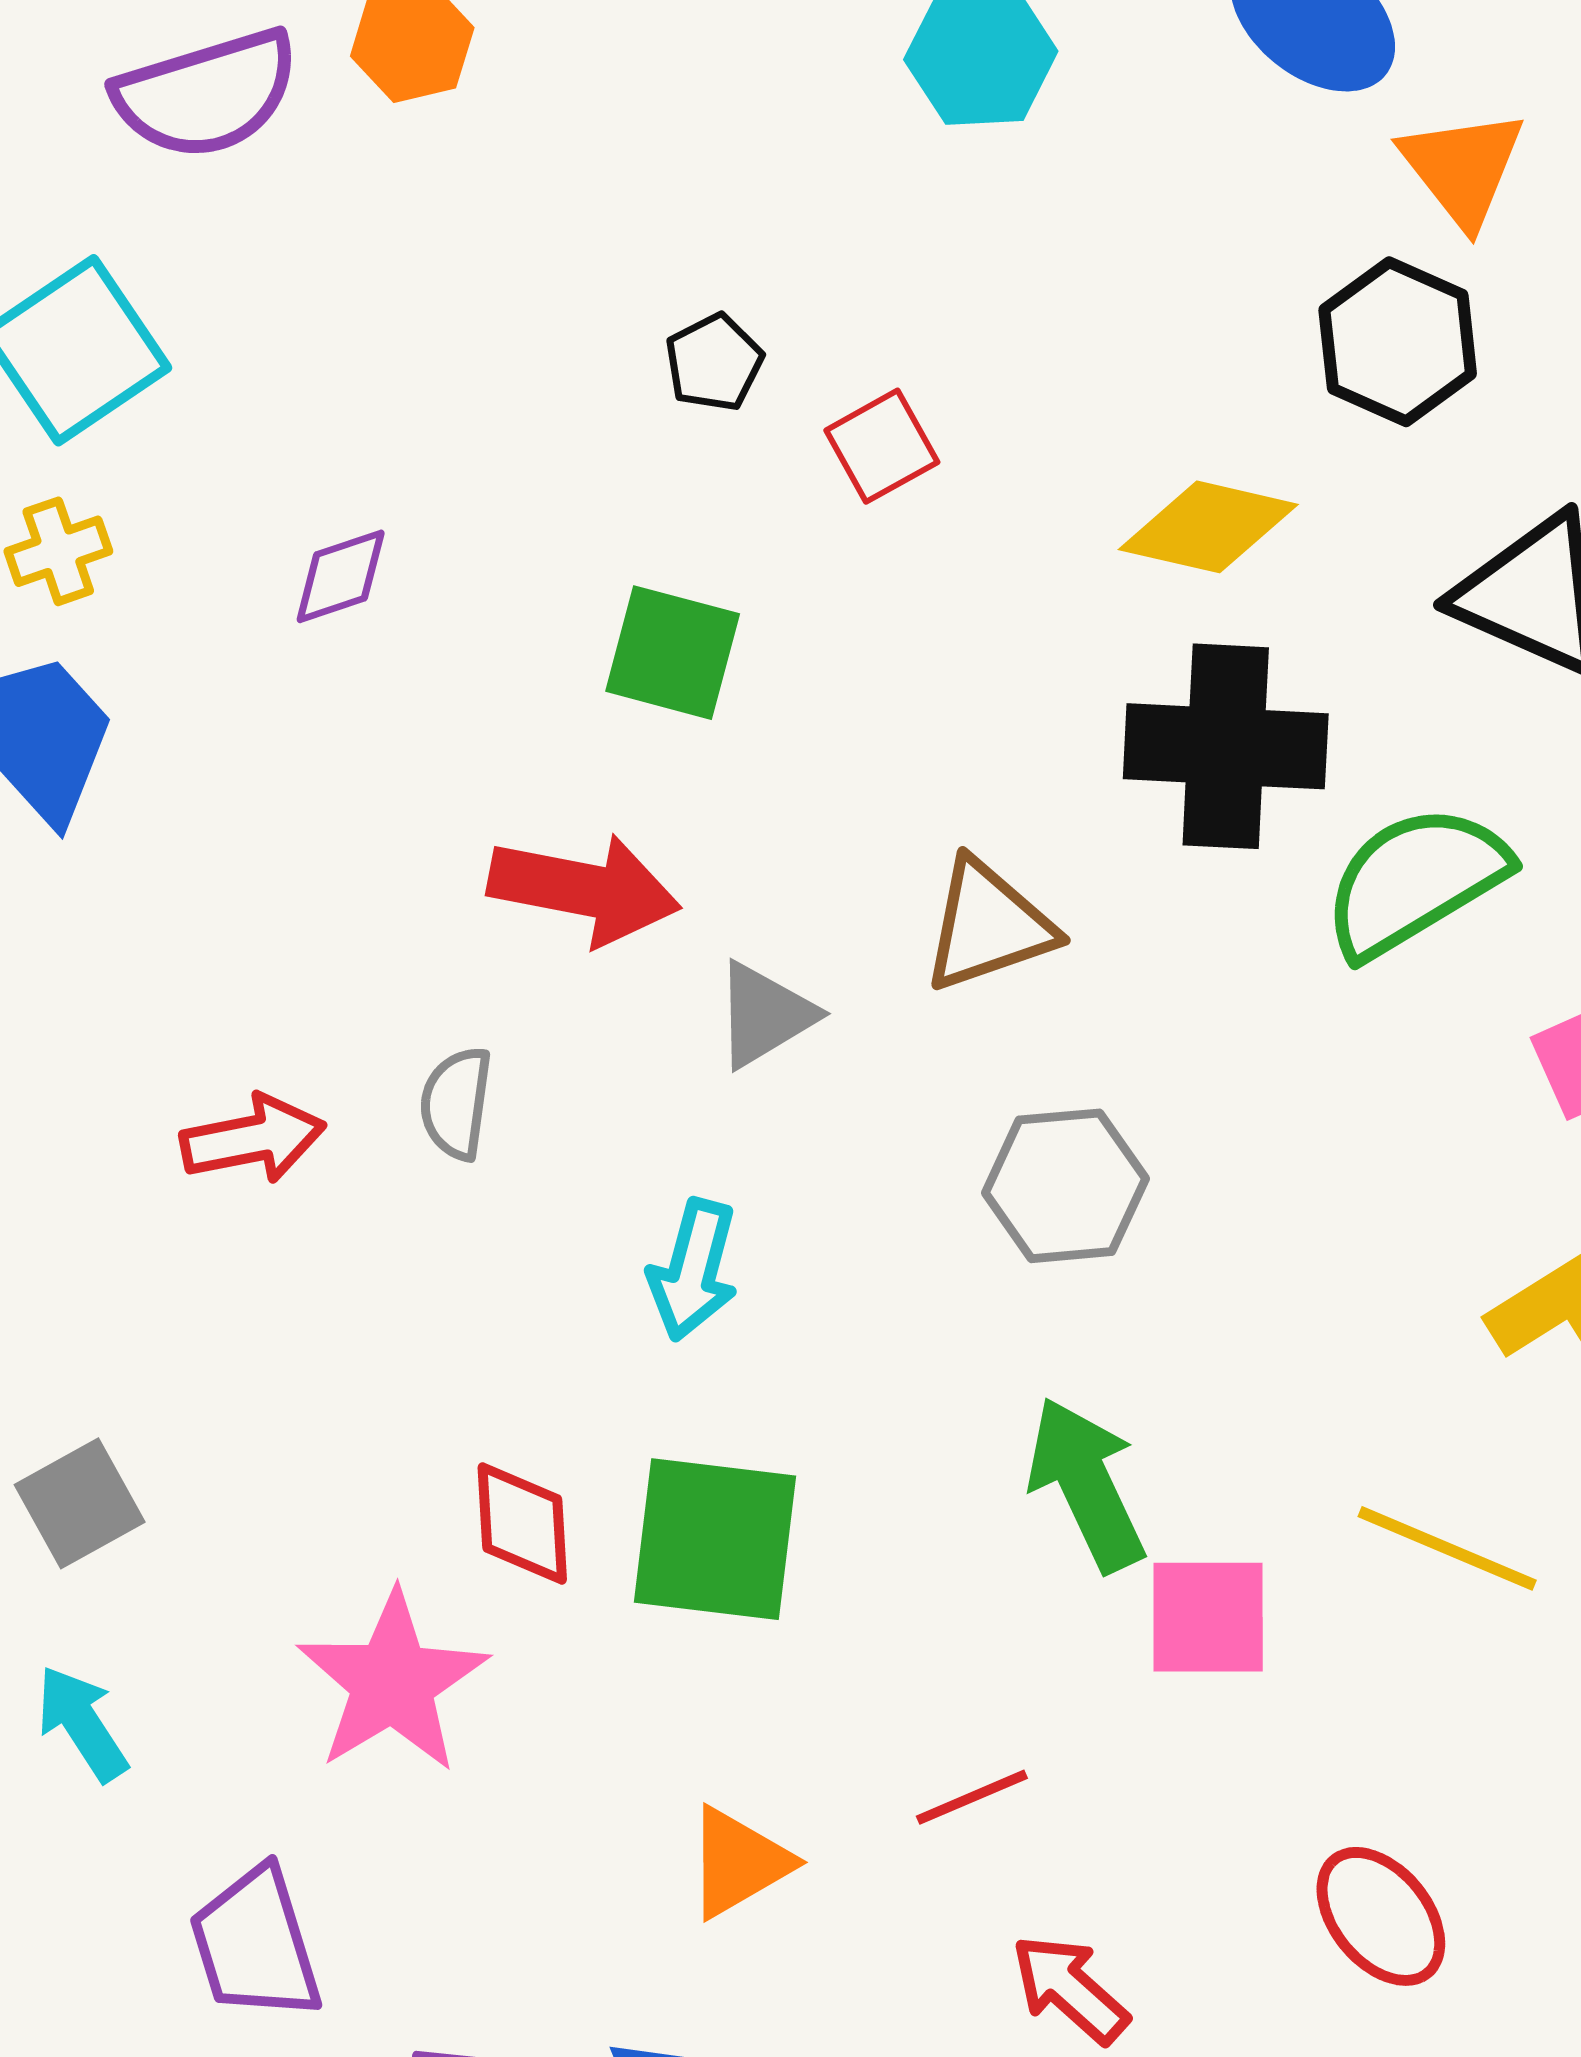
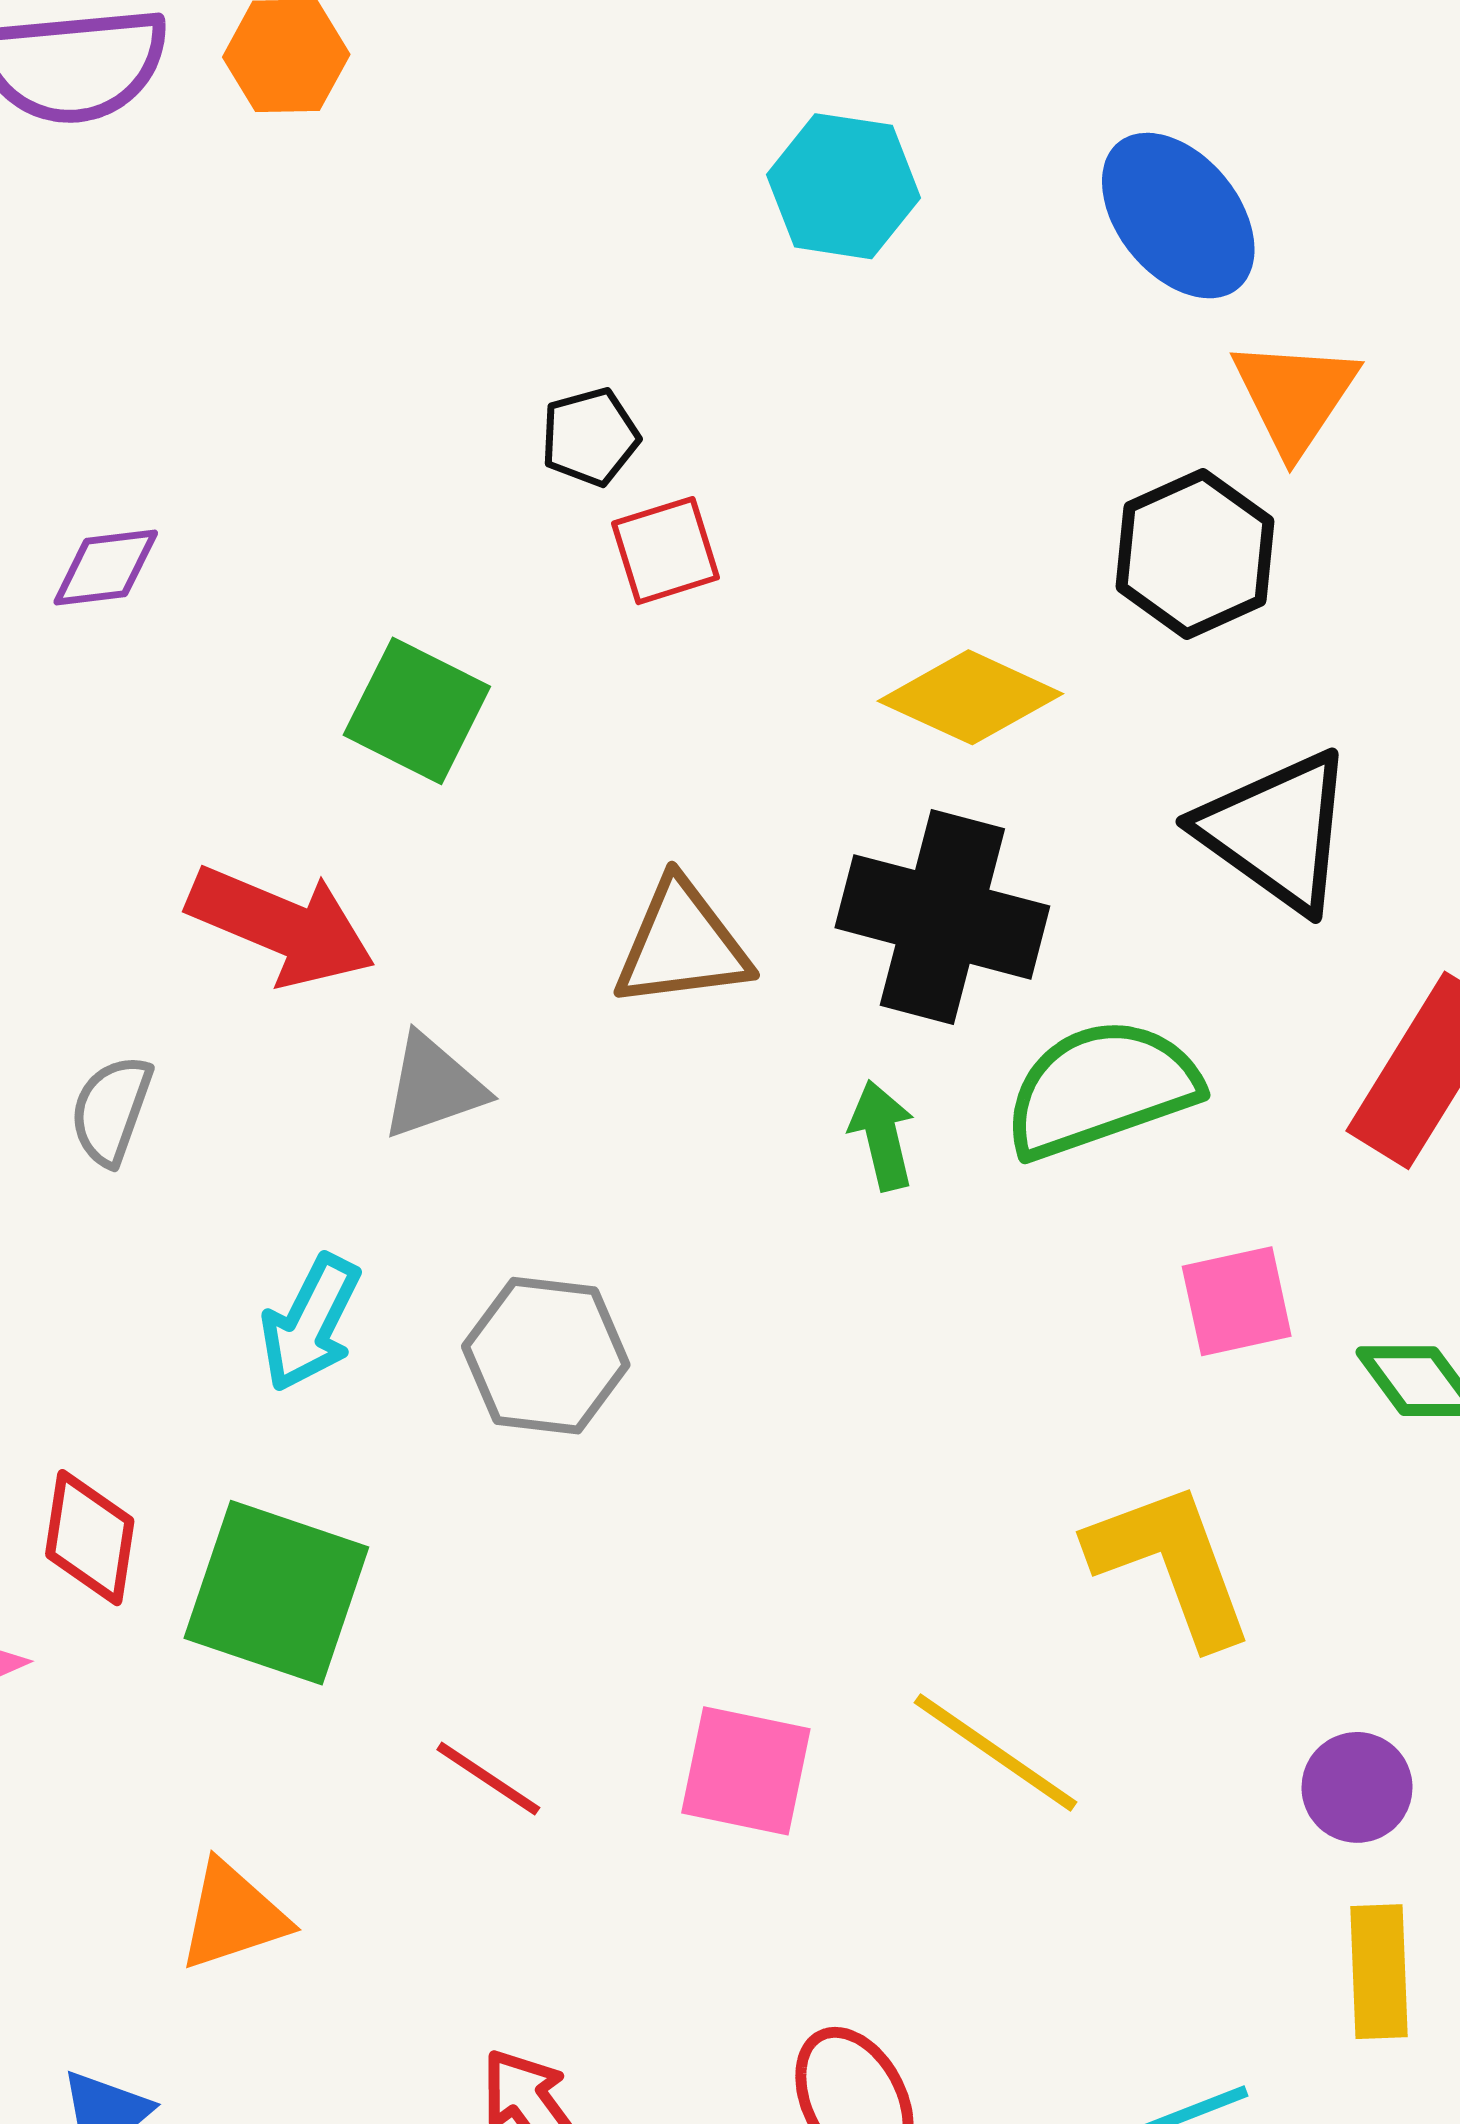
black pentagon: (714, 363) -> (590, 437), moved
brown triangle: (988, 926) -> (682, 945), moved
gray hexagon: (1065, 1186) -> (546, 1356), moved
green arrow: (1086, 1484) -> (882, 1135), moved, size x0.6
red line: (972, 1797) -> (488, 1779), moved, turned 45

